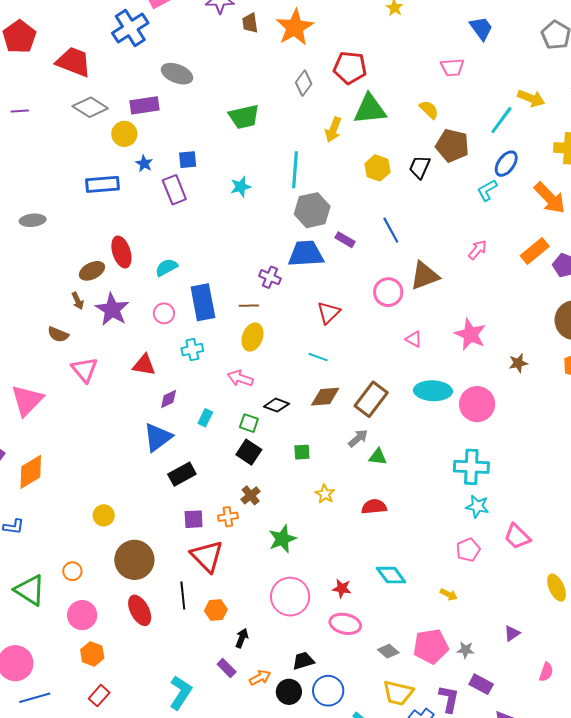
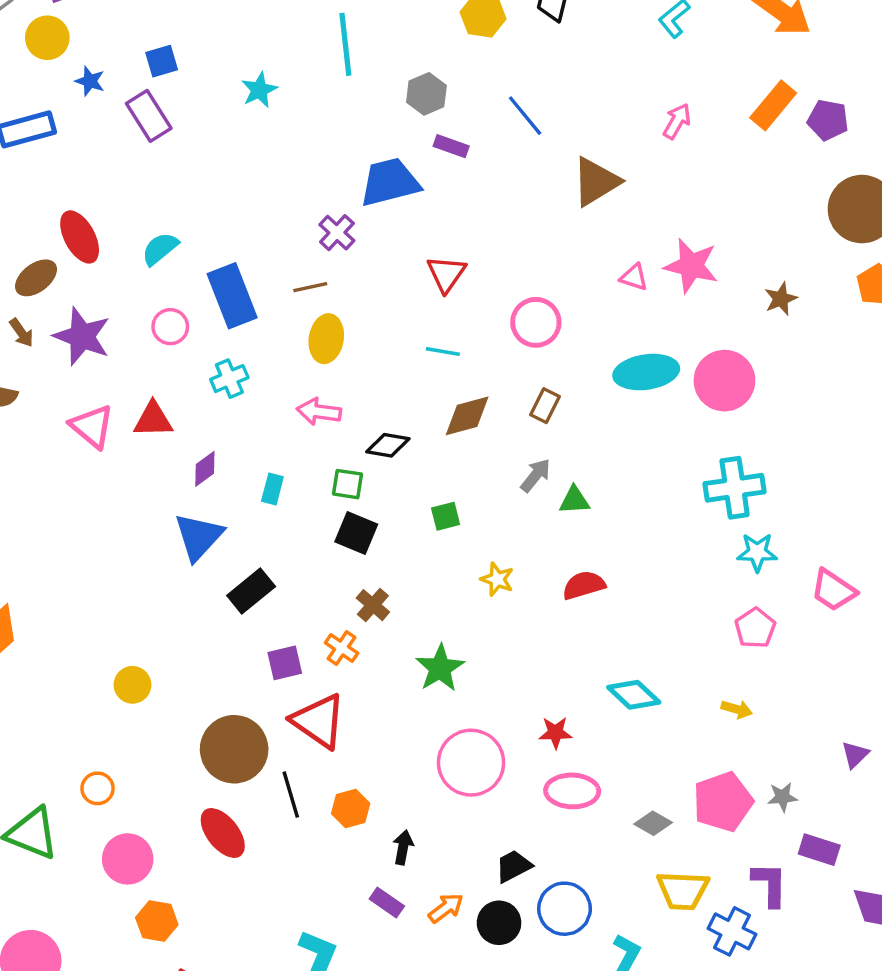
gray hexagon: (312, 210) -> (426, 94), moved, size x0.7
purple cross: (270, 277) -> (337, 233), turned 30
pink circle: (388, 292) -> (536, 322), moved
pink triangle: (414, 339) -> (634, 277), moved
pink triangle: (85, 370) -> (92, 426), moved
brown rectangle: (371, 399) -> (545, 406), size x0.6
orange cross: (228, 517) -> (342, 648), turned -36
brown circle: (134, 560) -> (234, 749), moved

